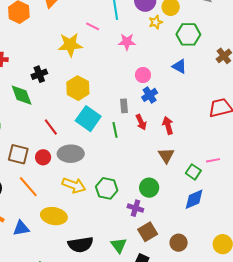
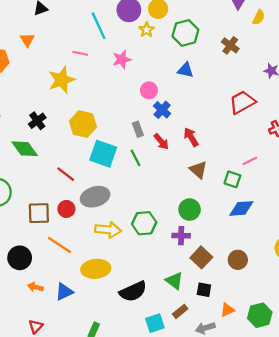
blue diamond: (194, 199) -> (241, 208), turned 35

